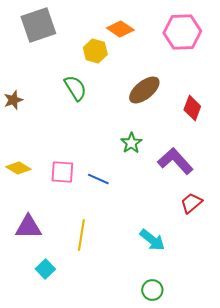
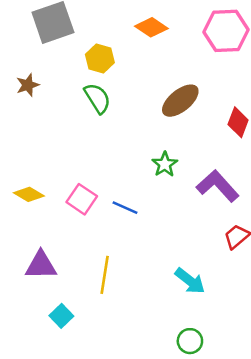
yellow hexagon: (95, 51) -> (100, 59), moved
brown star: (13, 100) -> (28, 85), moved
pink square: (62, 172) -> (82, 199), turned 30

